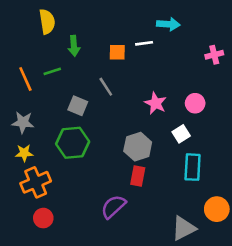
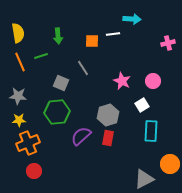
yellow semicircle: (47, 22) -> (18, 33), moved
purple semicircle: (113, 207) -> (81, 136), moved

